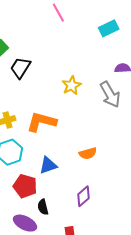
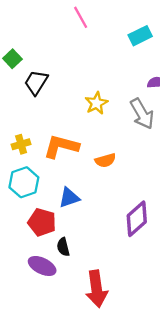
orange semicircle: (88, 153) -> (105, 160), moved
purple diamond: (84, 196) -> (137, 219), moved, size x1.4

